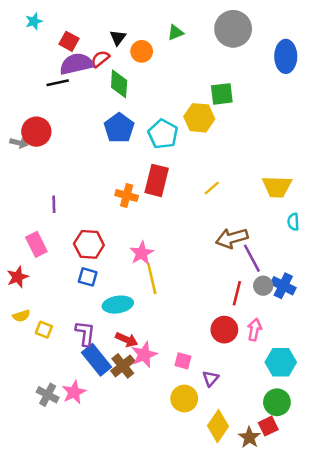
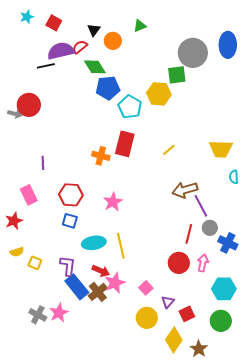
gray circle: (233, 29) -> (193, 53), moved
red square: (69, 41) -> (54, 23), moved
green diamond: (119, 84) -> (95, 67), turned -35
blue pentagon: (119, 128) -> (108, 88), moved, turned 30
yellow line: (152, 278) -> (121, 246), moved
blue cross: (283, 286) -> (228, 243), moved
pink square: (183, 361) -> (146, 288), turned 32
red square: (268, 426) -> (187, 314), moved

